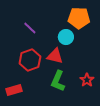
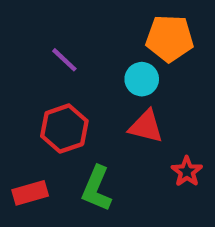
red triangle: (55, 56) -> (146, 126), moved
green L-shape: (58, 81) -> (97, 189), moved

